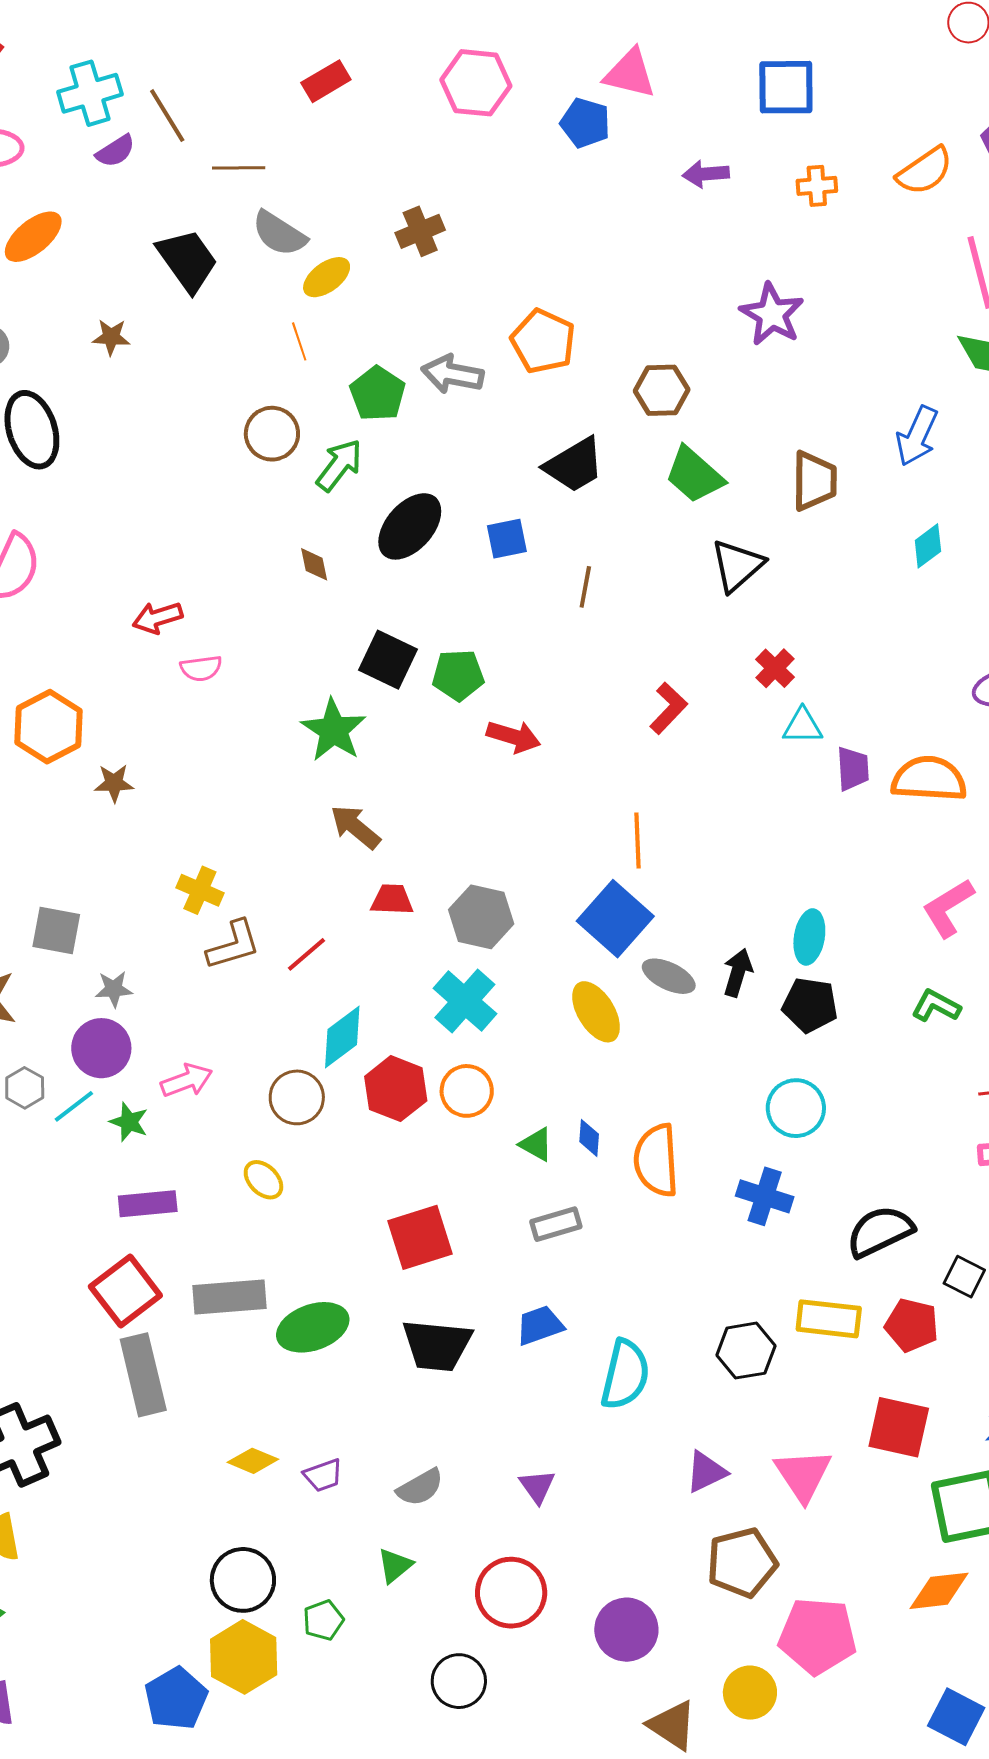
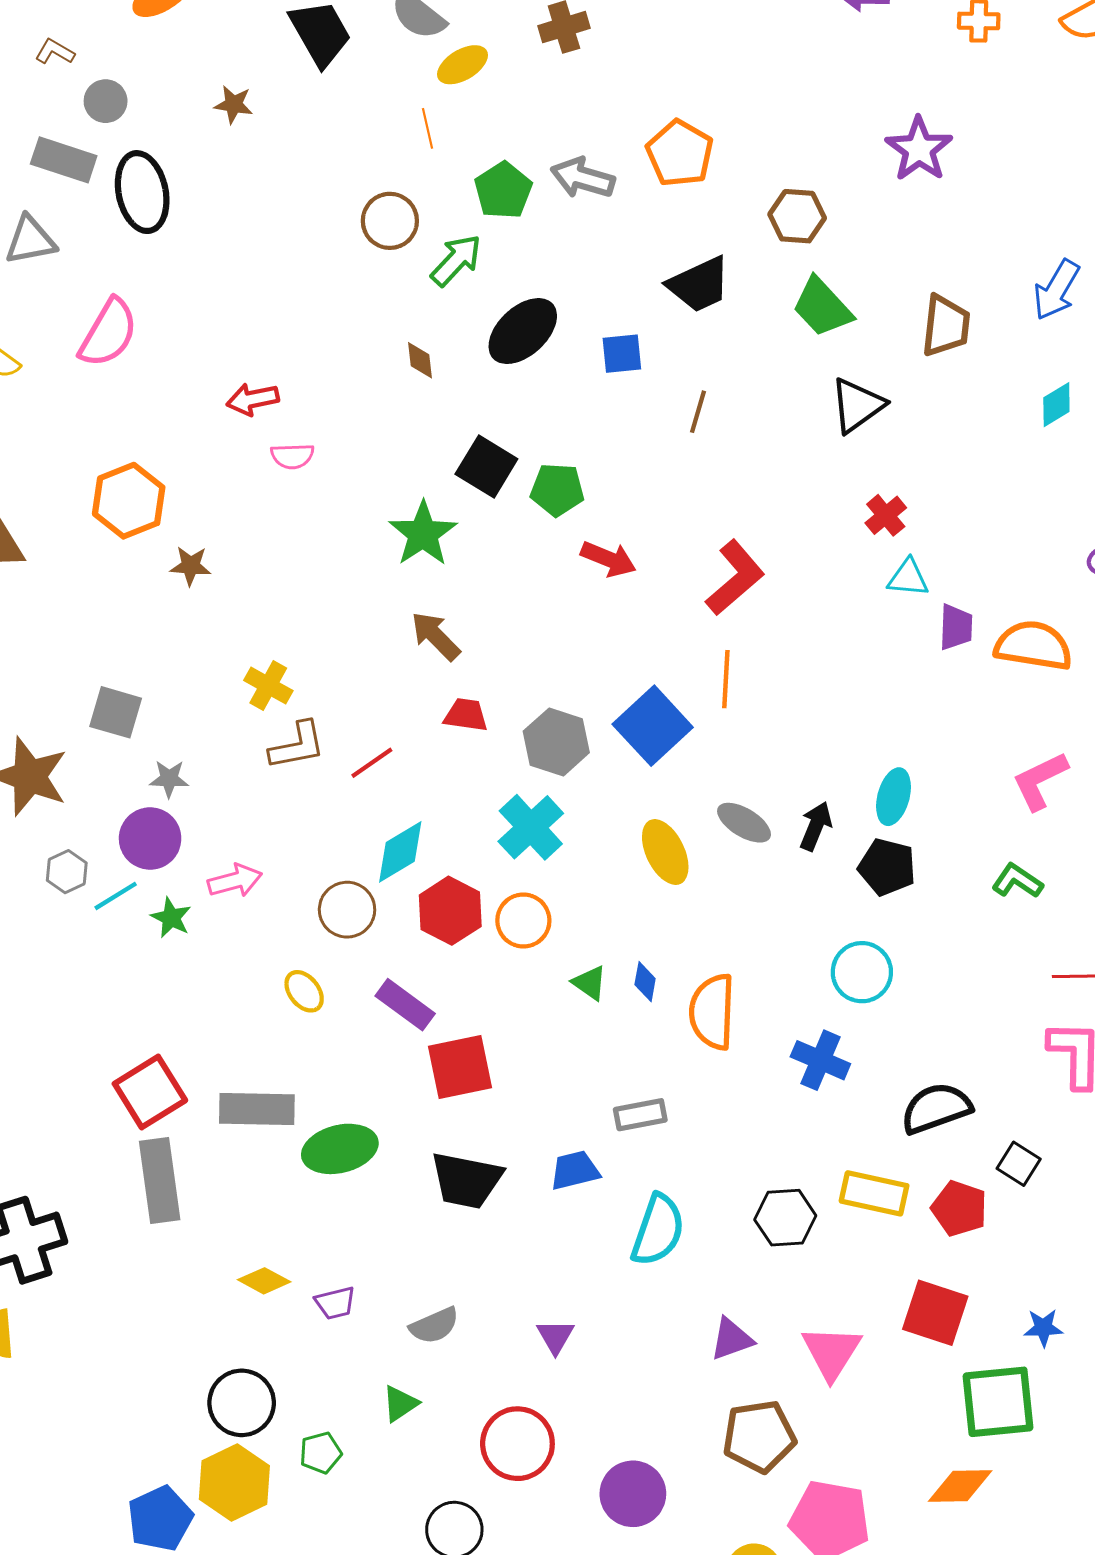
red L-shape: (668, 708) -> (735, 578), moved, size x1.4
blue square: (615, 919) -> (653, 726), moved
purple rectangle: (148, 1204) -> (405, 1005), moved, turned 36
gray rectangle: (556, 1224) -> (640, 1115), moved

